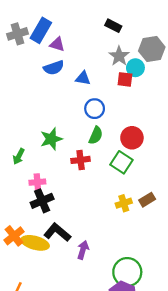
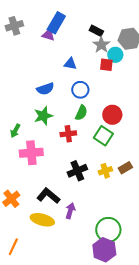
black rectangle: (113, 26) -> (96, 31), moved
blue rectangle: (41, 30) -> (56, 23), moved
blue semicircle: (54, 68) -> (45, 89), moved
pink cross: (37, 182) -> (31, 153), size x1.6
black cross: (42, 201) -> (77, 171), moved
yellow ellipse: (35, 243) -> (42, 220), moved

